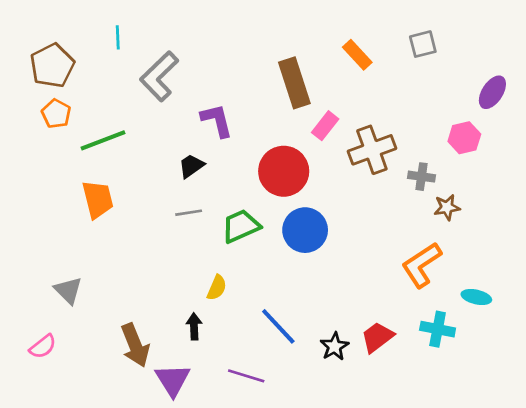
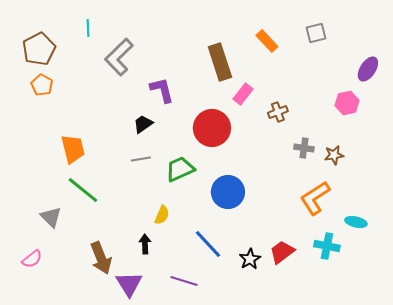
green line: (103, 140) -> (83, 190), moved, turned 60
brown cross: (372, 150) -> (278, 112), size x0.6
gray cross: (421, 177) -> (304, 148), moved
blue circle: (305, 230) -> (228, 192), moved

